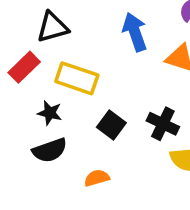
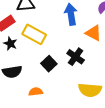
black star: (50, 113) -> (10, 44), moved
black cross: (163, 124) -> (76, 57), moved

